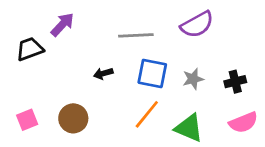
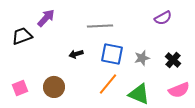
purple semicircle: (197, 24) -> (163, 18), moved, size x0.7
black cross: (235, 82) -> (173, 60), turned -35

